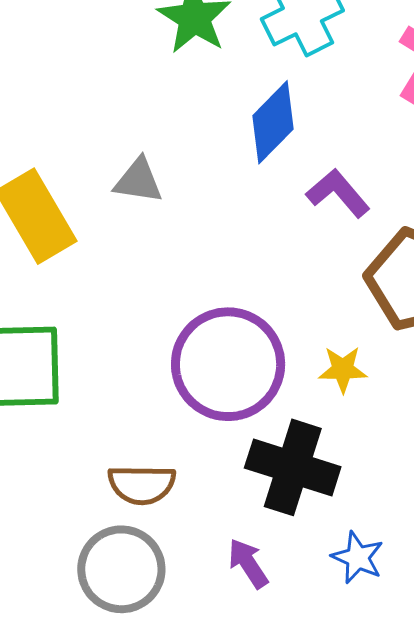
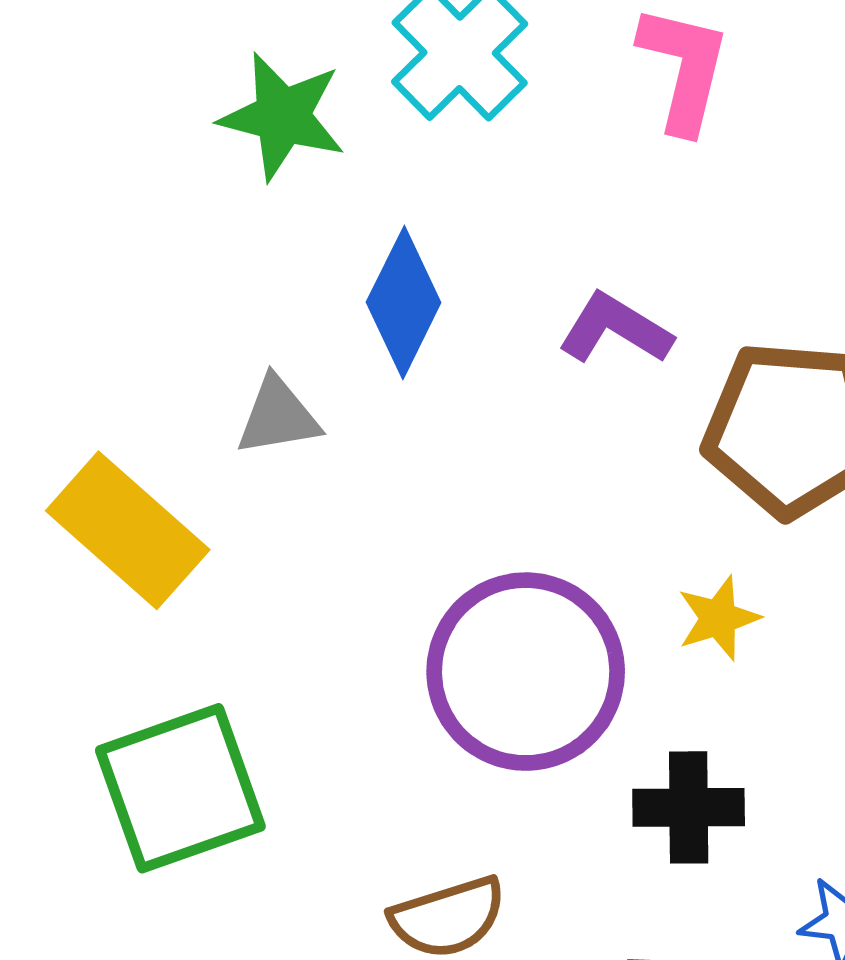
blue diamond: (273, 122) -> (404, 302), moved
black cross: (293, 467) -> (689, 807), size x0.7

